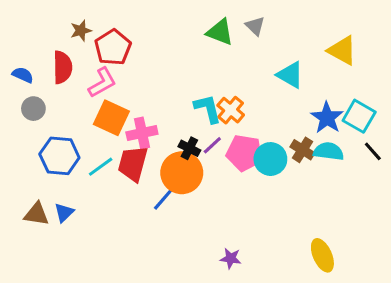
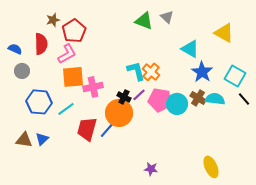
orange square: (111, 118) -> (73, 77), turned -30
blue star: (327, 118) -> (202, 72), moved
red trapezoid: (133, 164) -> (87, 129), moved

